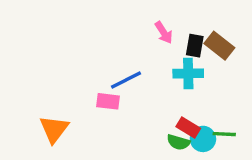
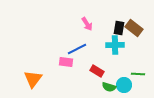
pink arrow: (164, 33) -> (87, 24), moved
red rectangle: (188, 127) -> (97, 71), moved
green line: (224, 134) -> (138, 74), moved

